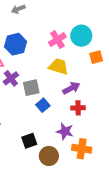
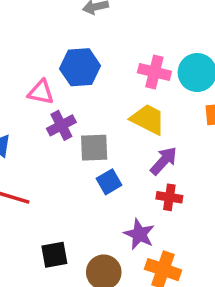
pink cross: (57, 40) -> (154, 72), turned 36
purple arrow: (71, 88) -> (164, 161), turned -30
black square: (29, 141) -> (54, 255), moved

